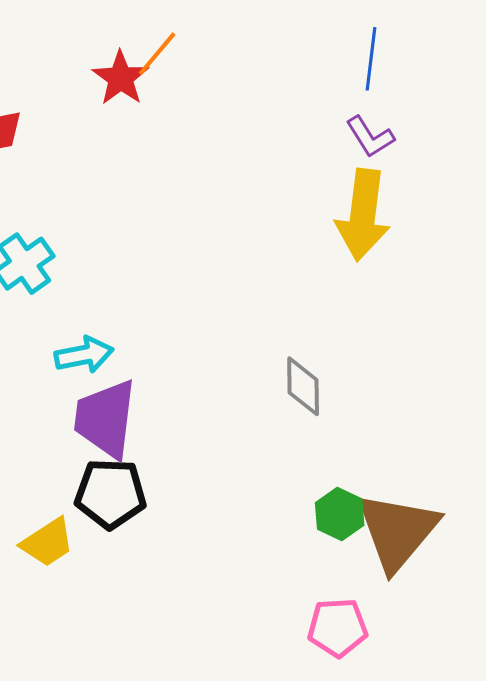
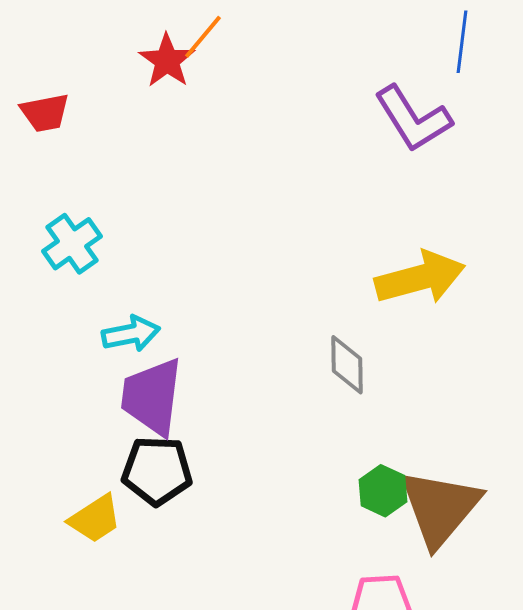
blue line: (371, 59) -> (462, 42), moved
purple L-shape: (370, 137) -> (413, 119), size x1.6
yellow arrow: (363, 215) -> (420, 278), moved, turned -112

